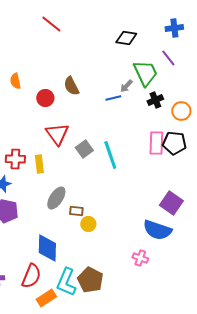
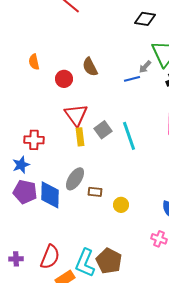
yellow rectangle: (39, 164) -> (80, 137), moved
yellow circle: (88, 224) -> (121, 205), moved
blue diamond: (47, 248) -> (50, 195), moved

